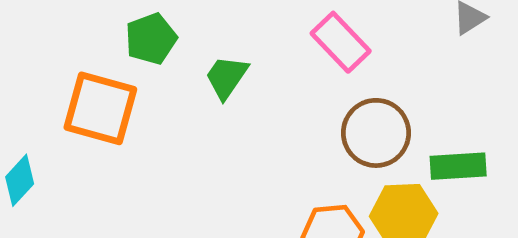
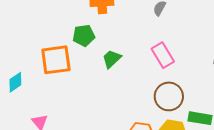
orange square: (100, 108) -> (56, 60), turned -36

